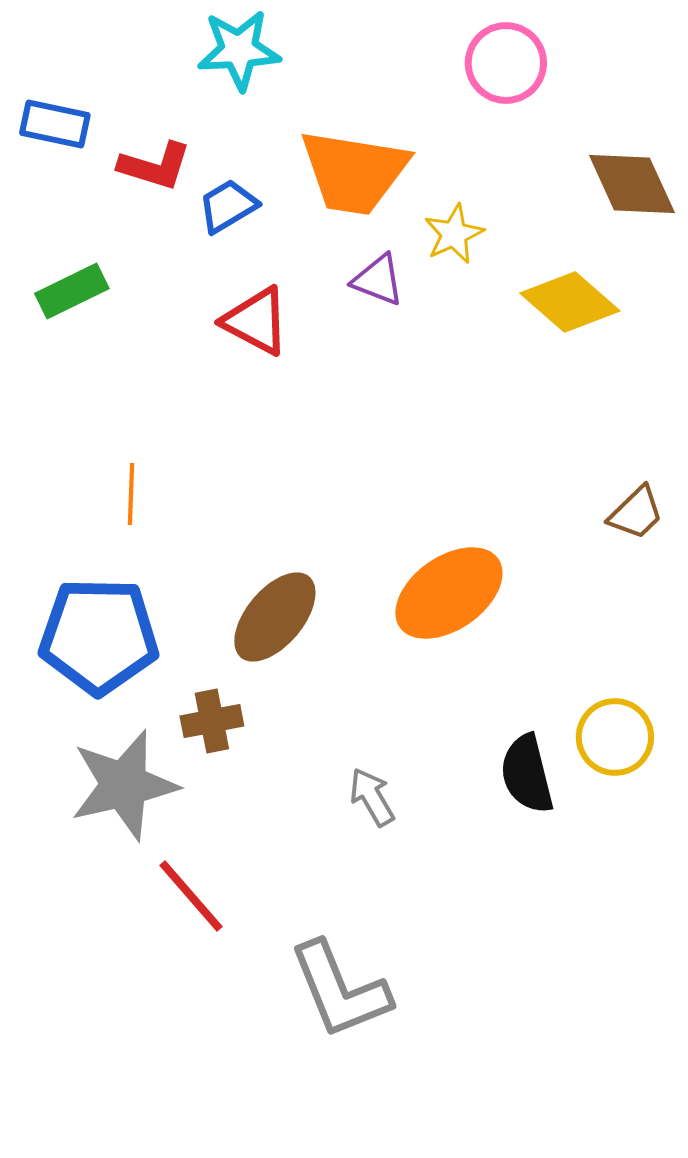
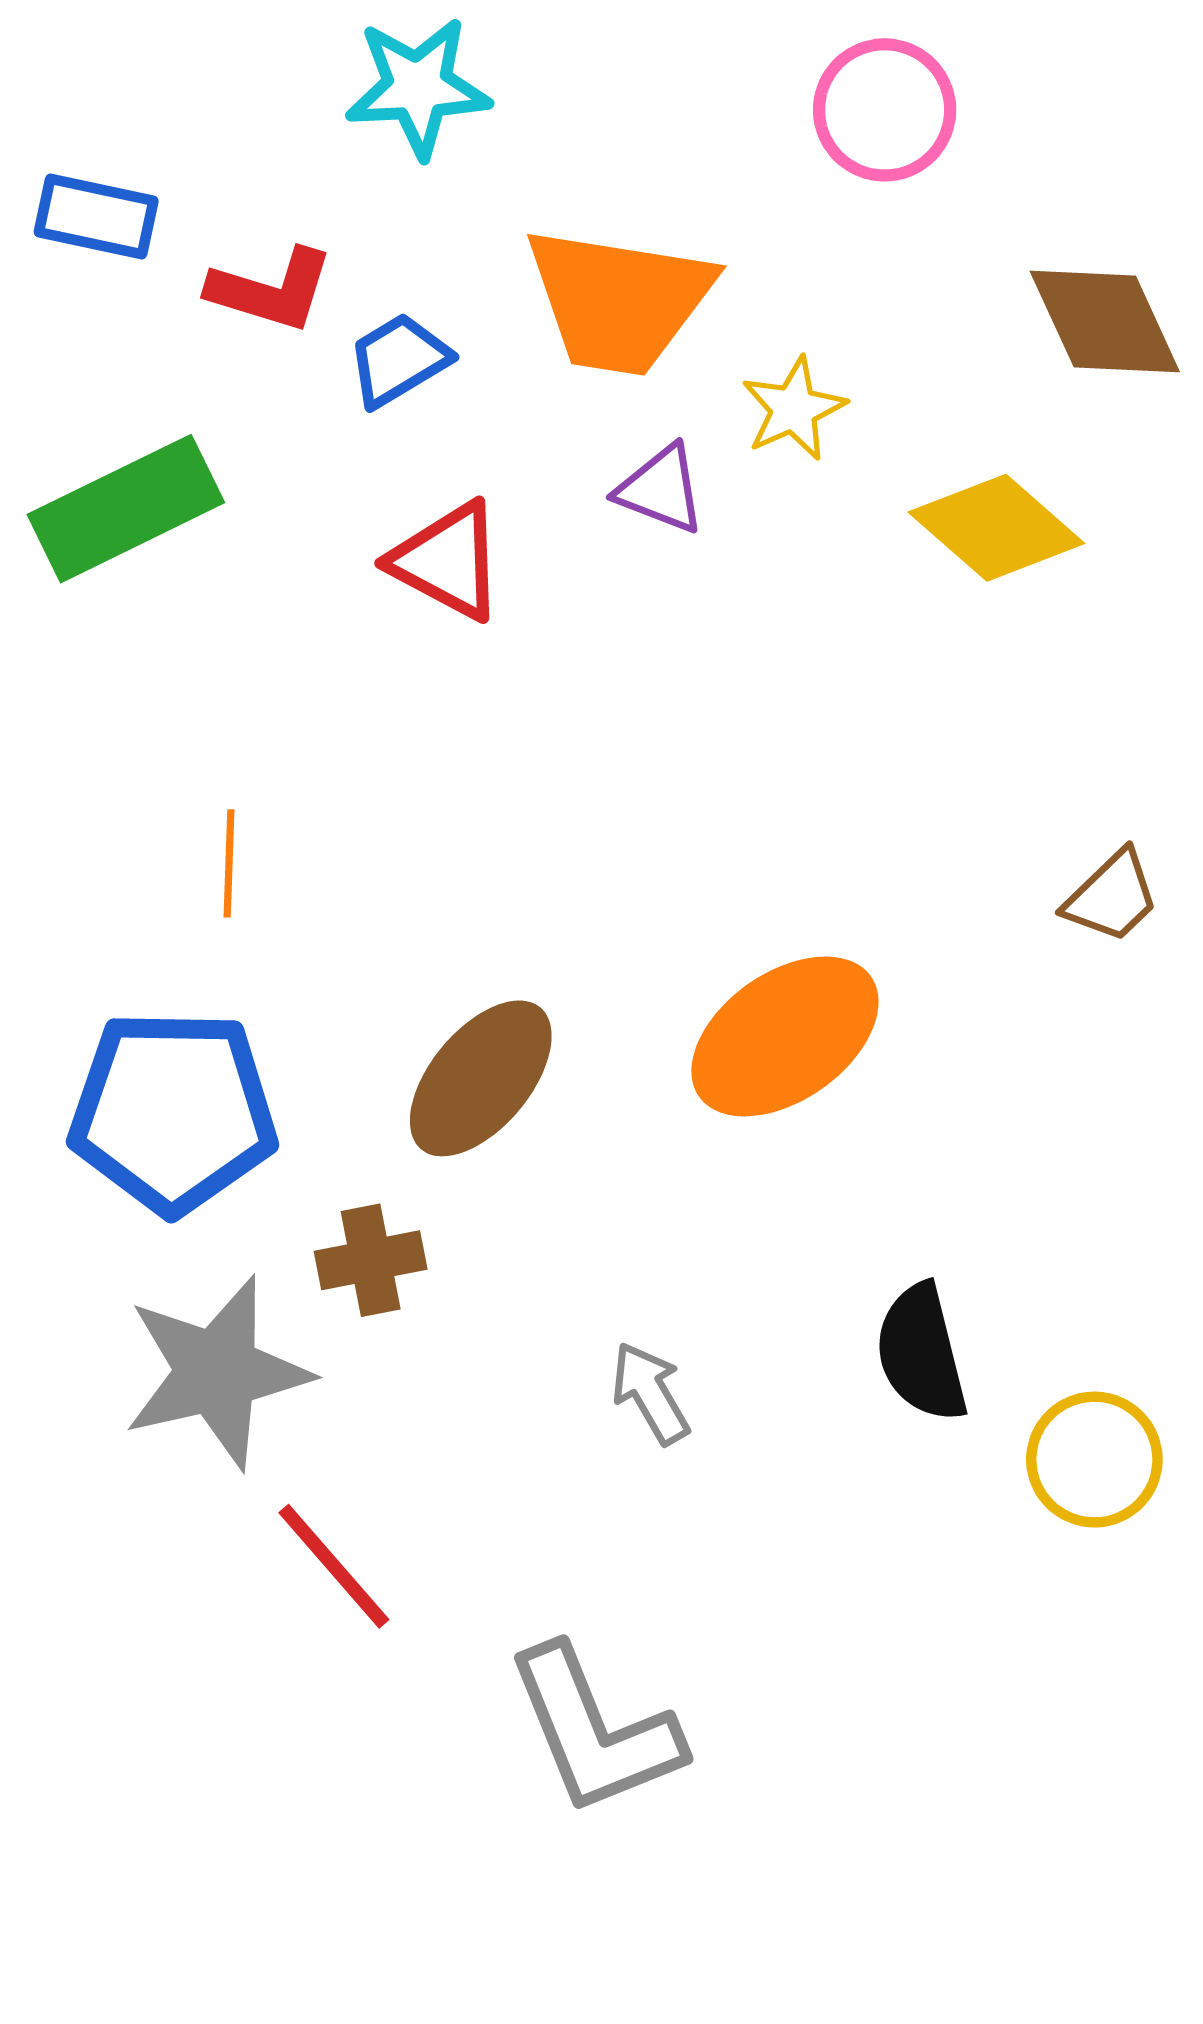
green rectangle: (72, 291) -> (126, 509), size x1.5
yellow circle: (615, 737) -> (1094, 1460), moved

